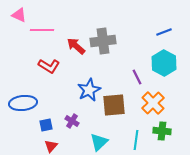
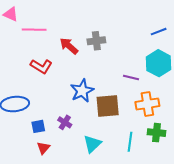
gray cross: (103, 41) -> (96, 41), size x0.7
purple line: (137, 77) -> (131, 78), turned -49
orange cross: (153, 103) -> (147, 104), turned 35

